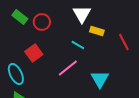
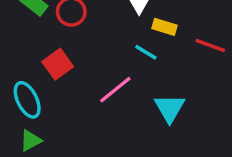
red line: (124, 42) -> (210, 46), turned -42
cyan line: (78, 45) -> (146, 52), moved

